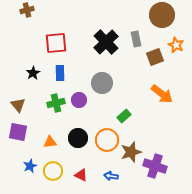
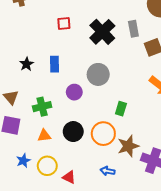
red square: (56, 43) -> (64, 24), moved, size x0.6
green cross: (56, 103) -> (42, 107), moved
green rectangle: (124, 116) -> (121, 109), turned -32
red triangle: (81, 175) -> (69, 177), moved

